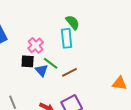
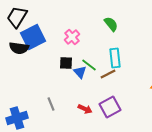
cyan rectangle: (67, 38) -> (115, 58), moved
pink cross: (36, 45) -> (72, 37), moved

